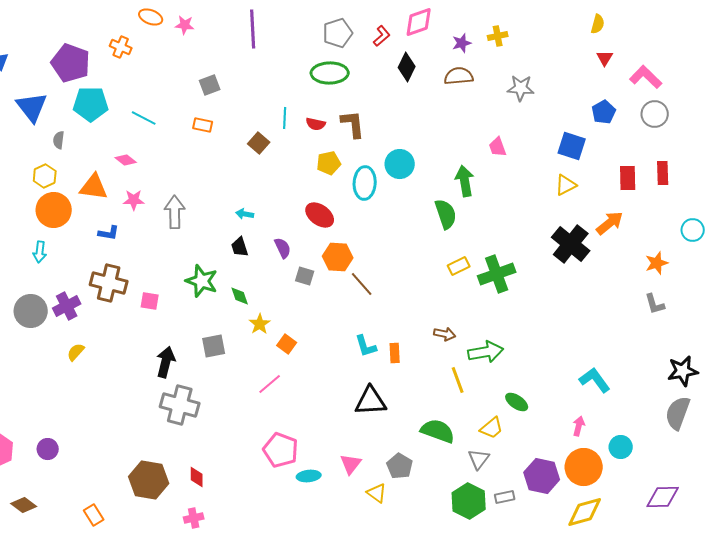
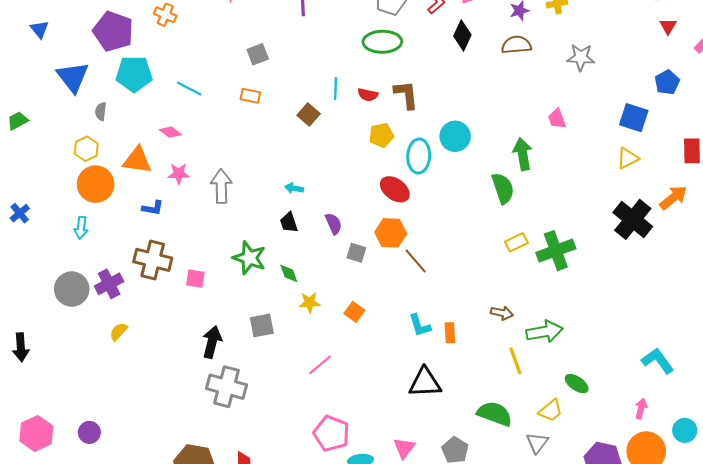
red ellipse: (320, 215) -> (395, 189), moved
yellow star: (260, 324) -> (310, 303), turned 30
orange square: (287, 344) -> (354, 312), moved

